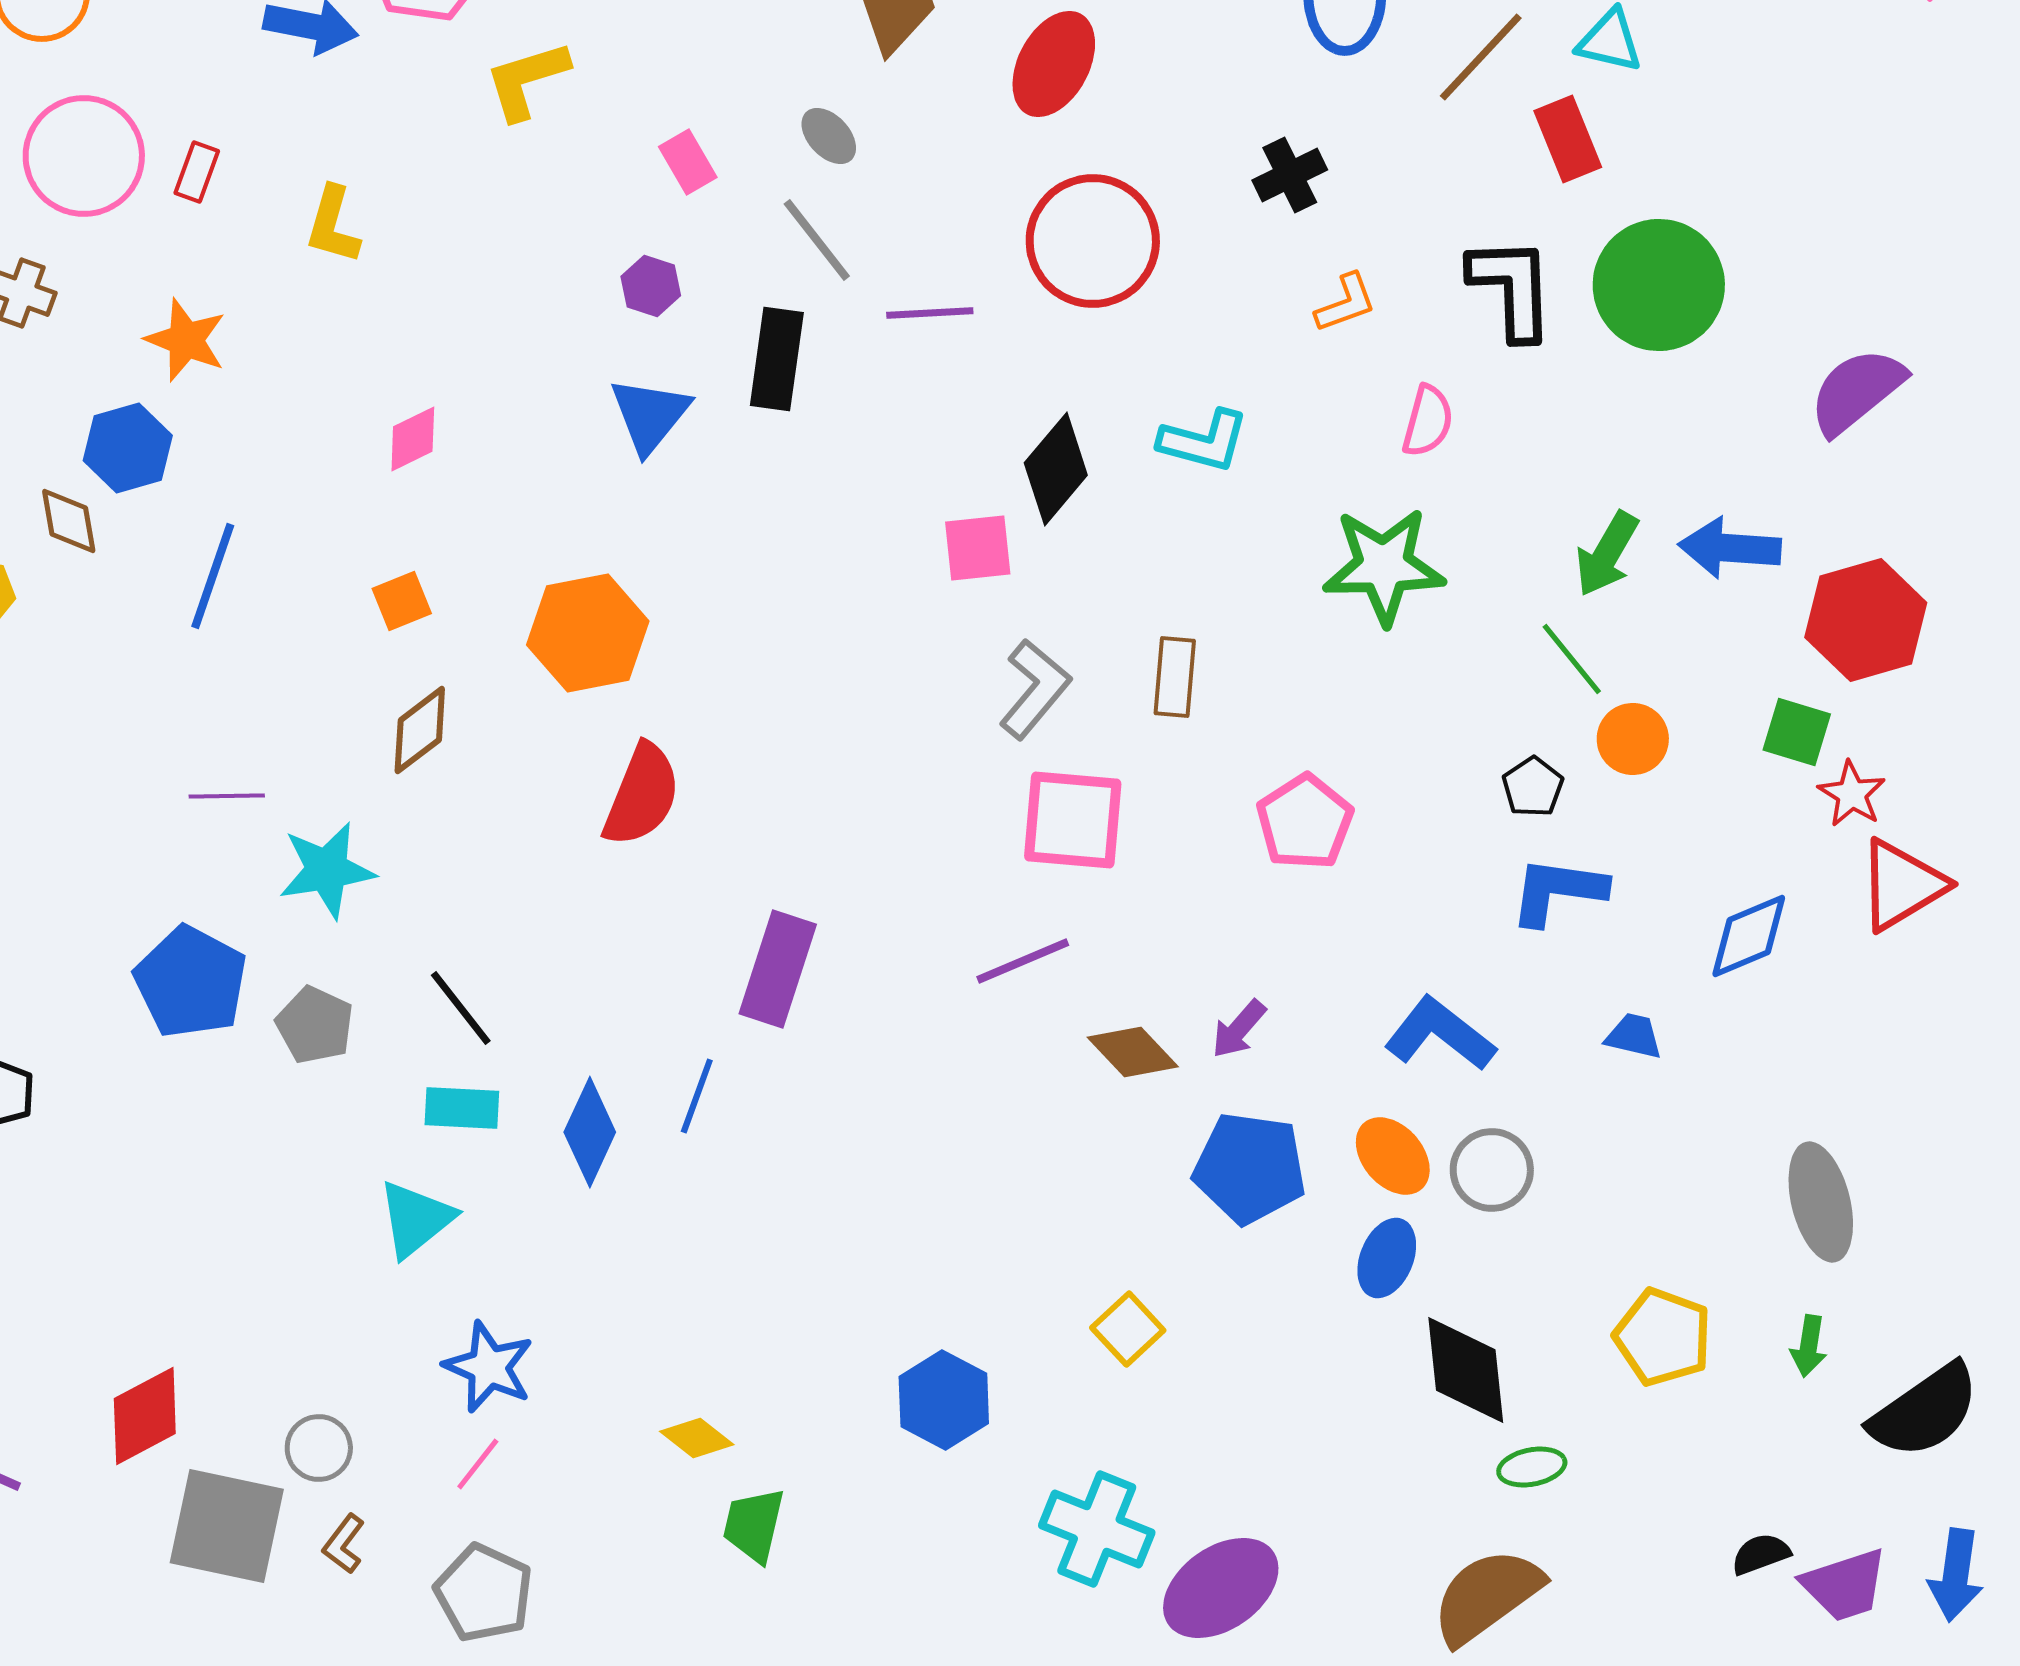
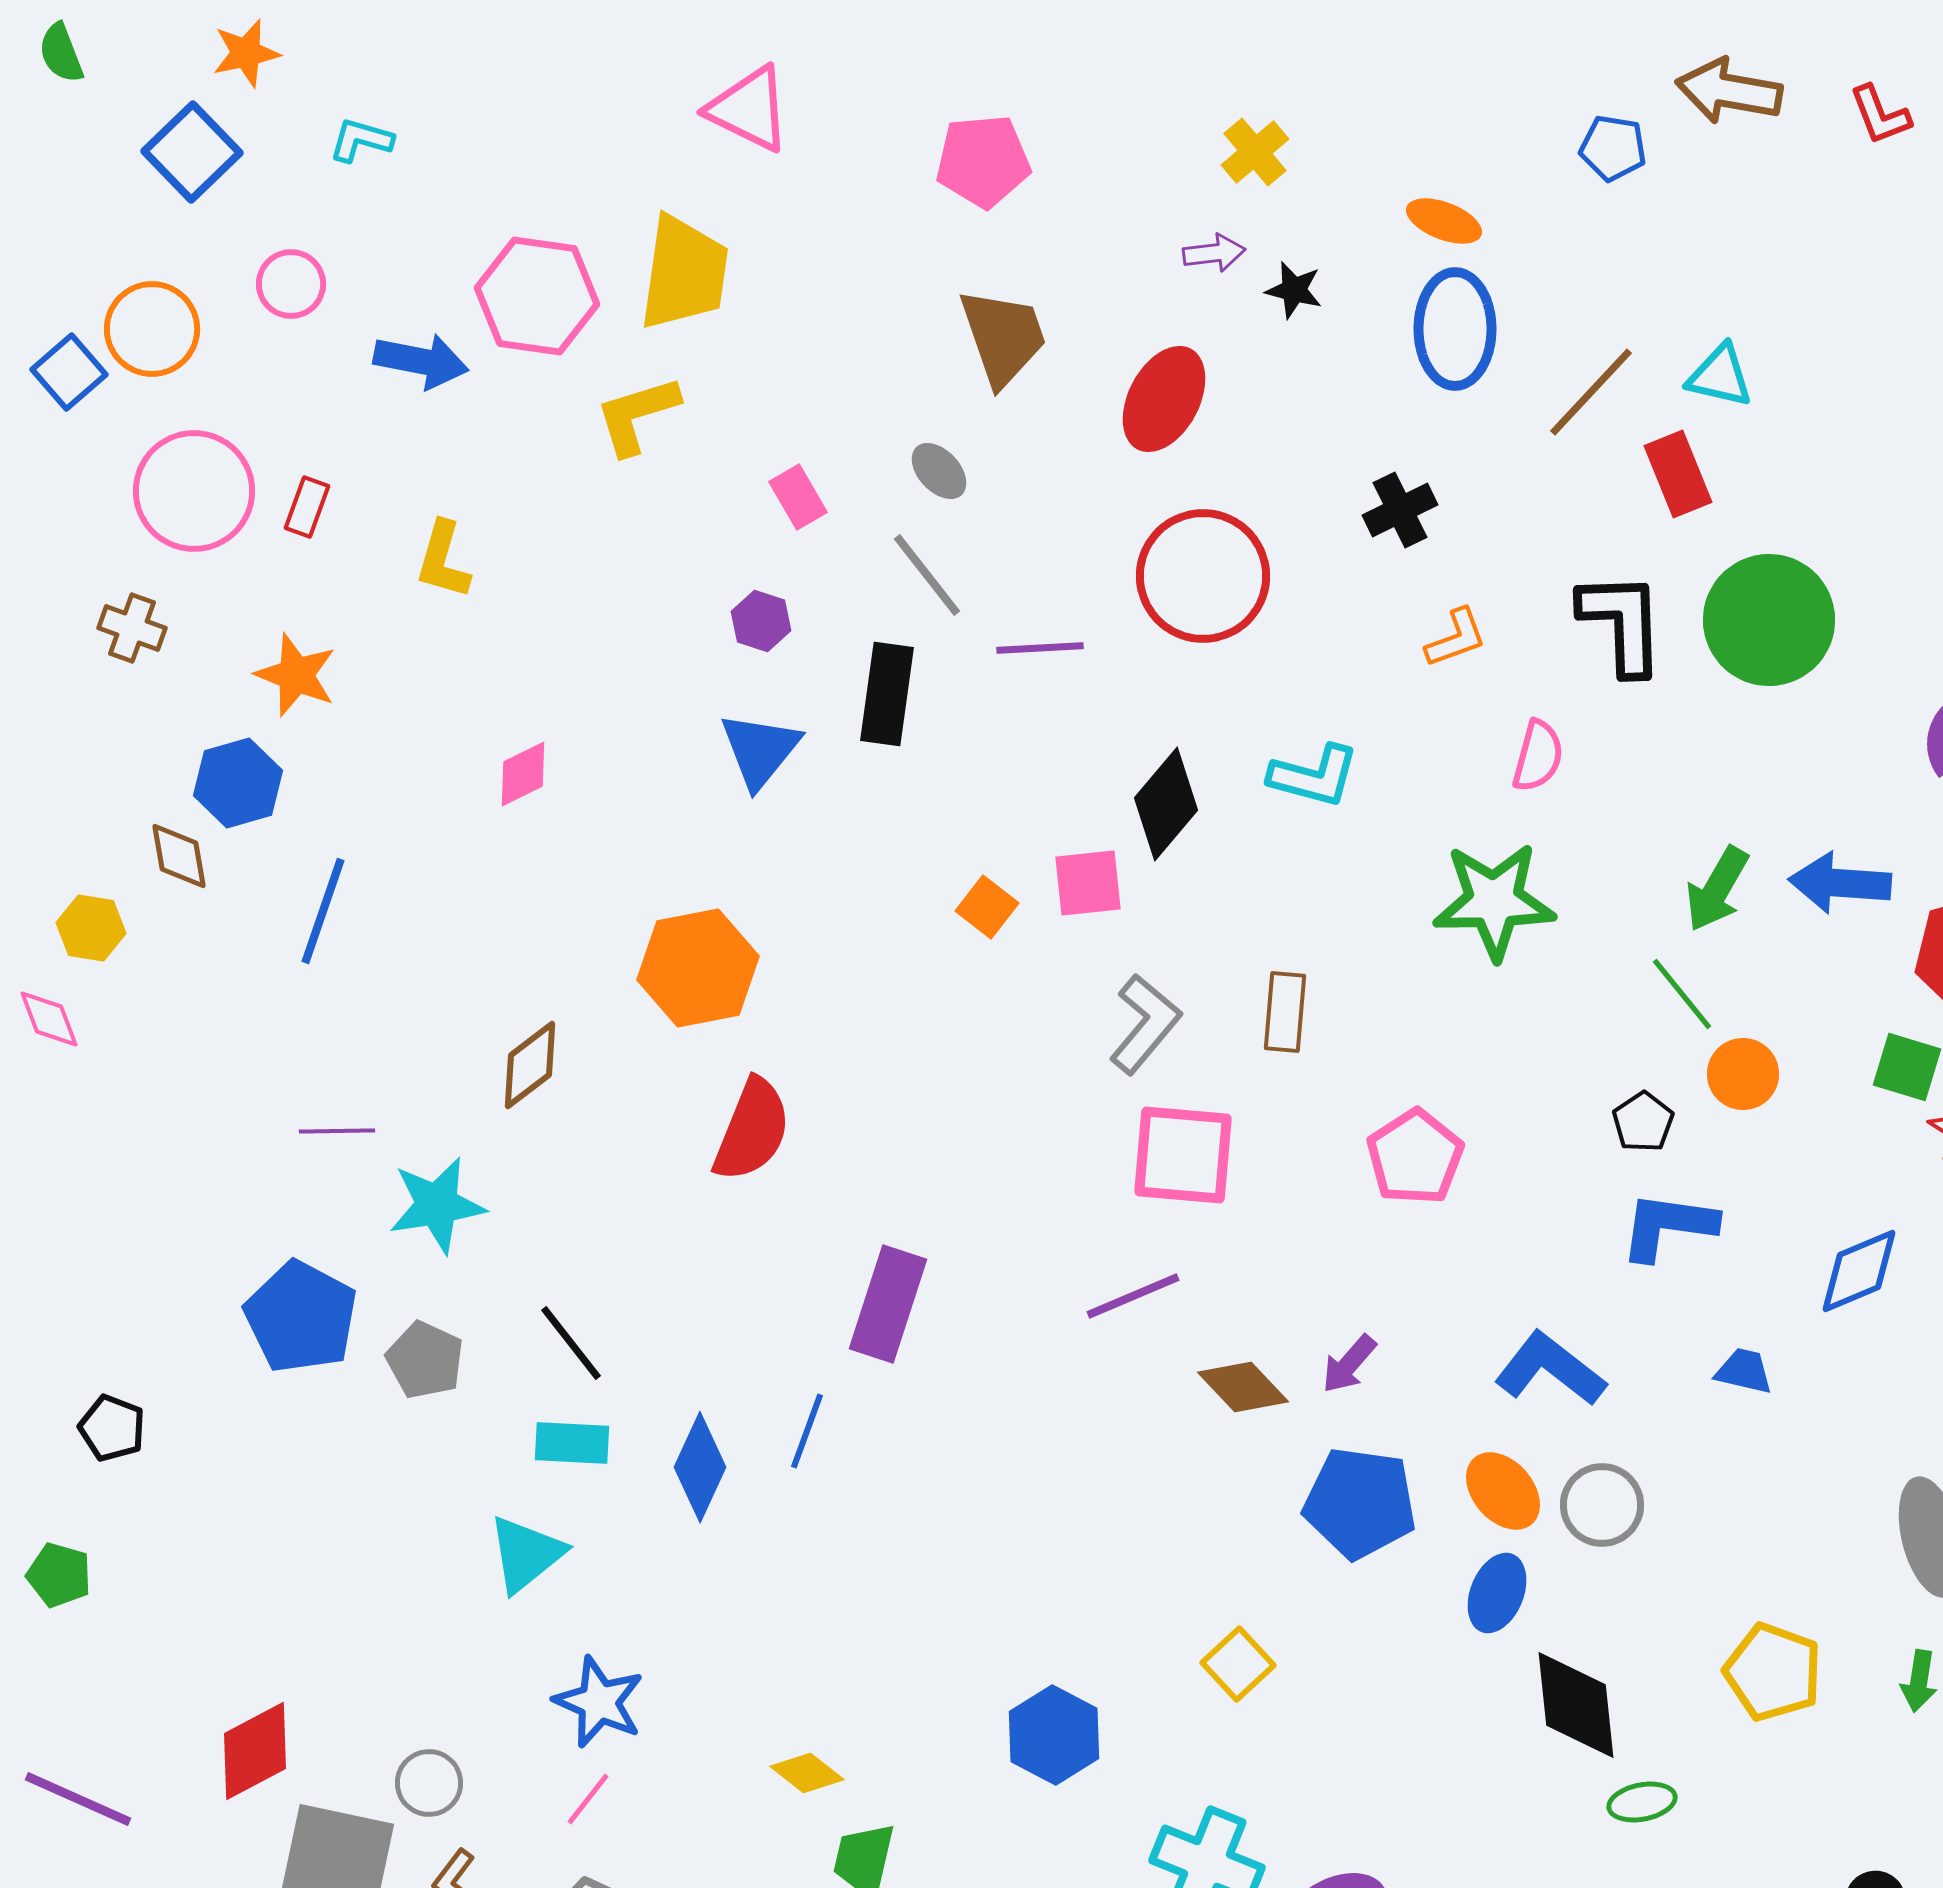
orange square: (402, 601) -> (987, 907), moved, turned -30

